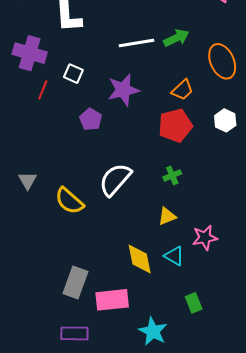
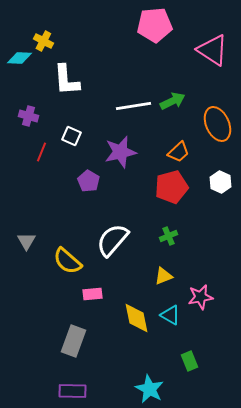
purple cross: (30, 53) -> (28, 116), size x0.6
pink rectangle: (112, 300) -> (92, 294), moved, size x0.6

